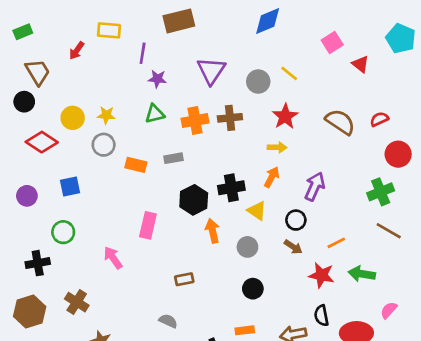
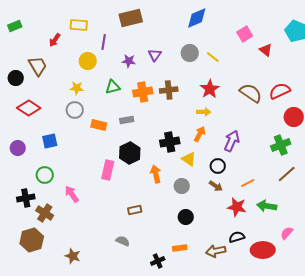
purple triangle: (211, 71) -> (155, 55), size x0.6
brown trapezoid: (38, 72) -> (38, 66), moved
purple star: (157, 79) -> (129, 61), moved
gray circle: (258, 82) -> (190, 53), moved
yellow circle: (73, 118) -> (88, 61), moved
red semicircle: (379, 119) -> (280, 91), size x1.5
black hexagon: (194, 200) -> (130, 153), moved
brown line: (389, 231) -> (287, 174), turned -72
pink arrow: (113, 258) -> (72, 194), moved
brown cross: (77, 302) -> (45, 213), moved
brown hexagon: (30, 312) -> (32, 240), moved
black semicircle: (321, 316) -> (237, 237), turned 84

